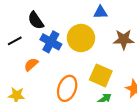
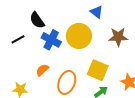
blue triangle: (100, 12) -> (97, 12), turned 40
orange semicircle: (31, 64) -> (42, 70), moved

